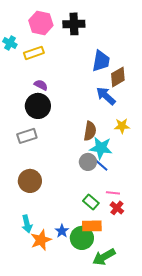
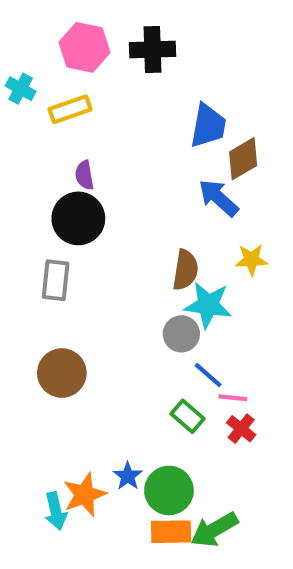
purple semicircle: (41, 85) -> (84, 175), turned -128
gray rectangle: (27, 136) -> (56, 280), turned -66
blue line: (101, 165) -> (208, 375), moved
cyan arrow: (27, 224) -> (56, 511), moved
orange rectangle: (92, 226) -> (171, 532), moved

